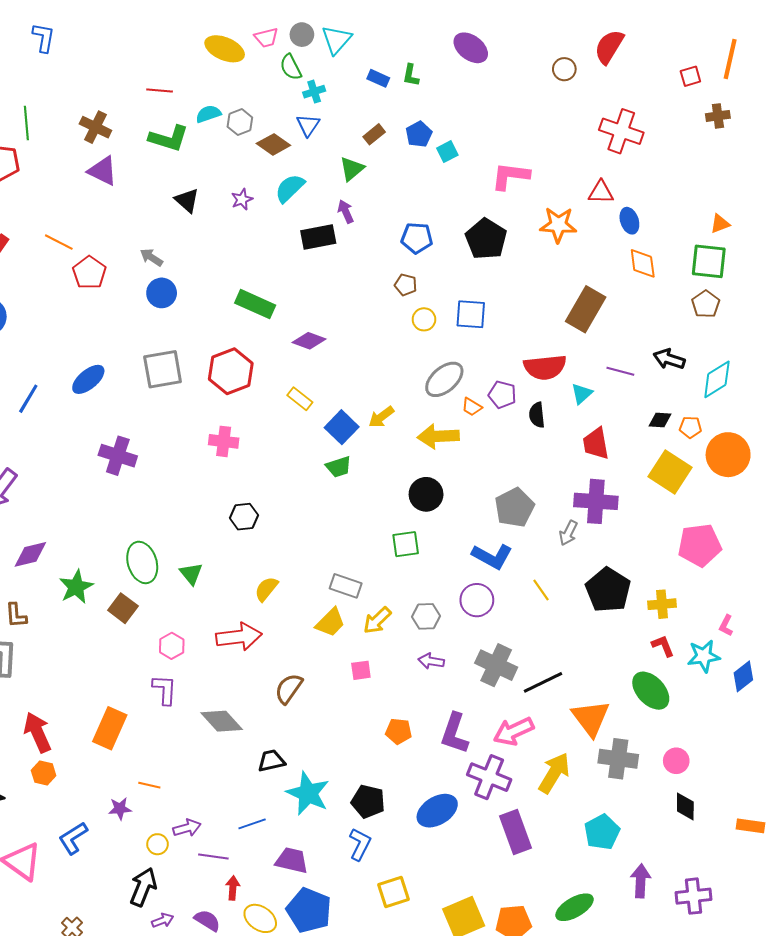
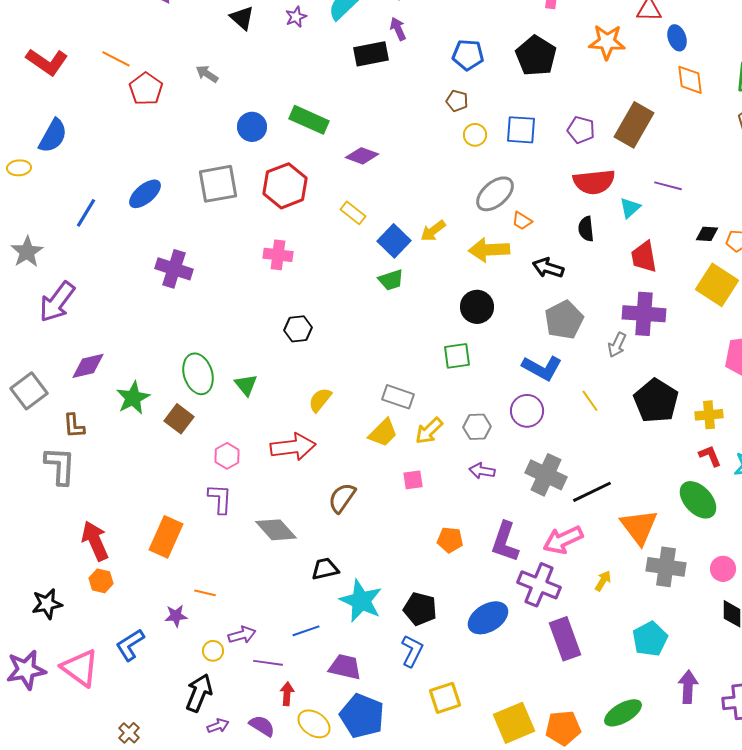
blue circle: (162, 293) -> (252, 127), moved
black arrow: (669, 359) -> (548, 268), moved
purple pentagon: (502, 395) -> (581, 130), moved
yellow arrow: (554, 773) -> (603, 581), size x0.5

